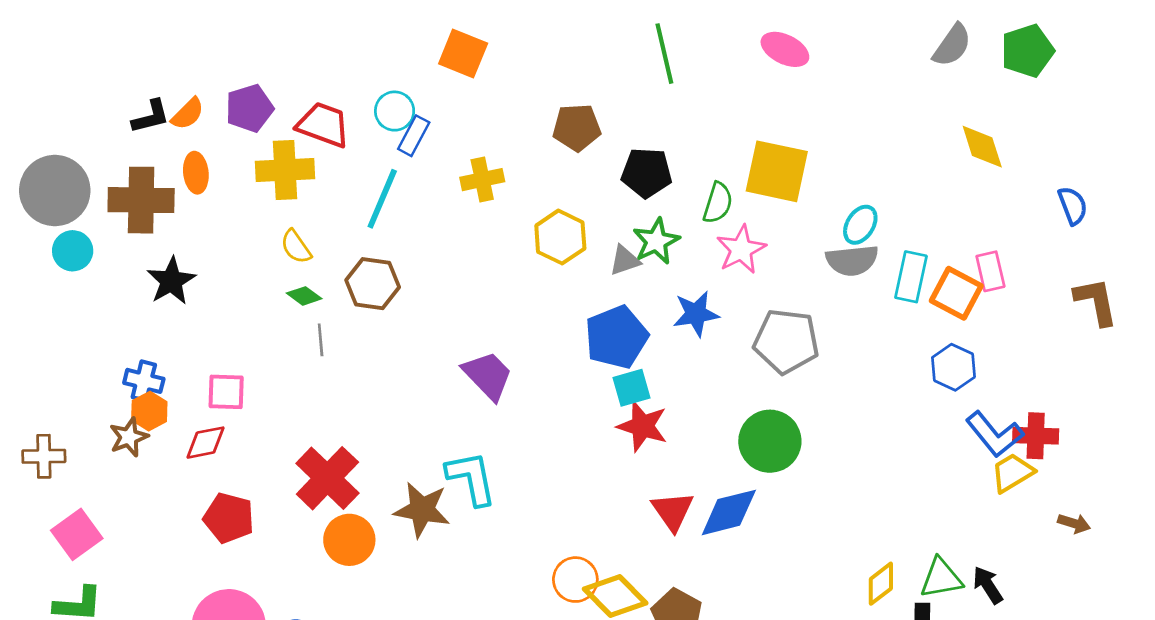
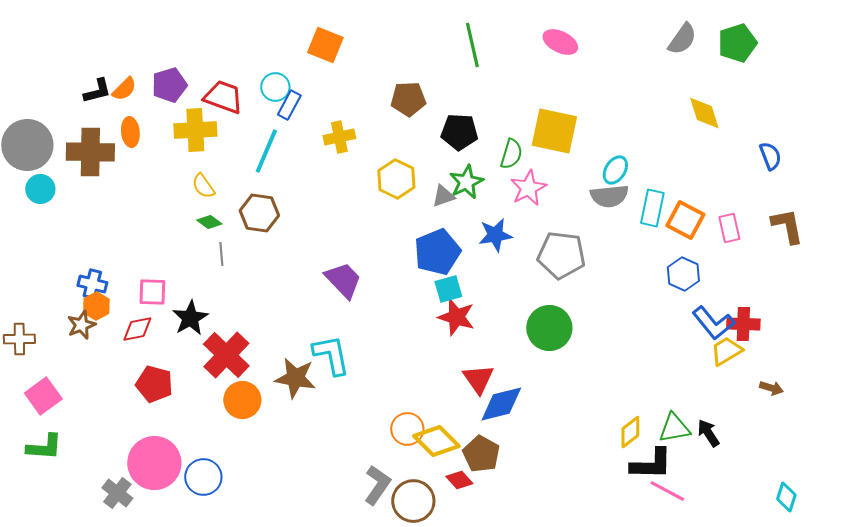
pink rectangle: (990, 271) -> (729, 228), moved
black star: (171, 281) -> (190, 318), moved
blue diamond: (729, 512) -> (501, 404), moved

